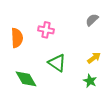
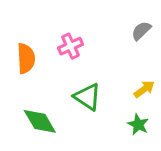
pink cross: (46, 30) -> (71, 46), turned -35

